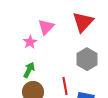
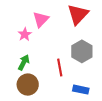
red line: (65, 86) -> (60, 67), moved

